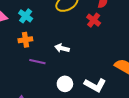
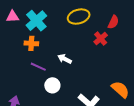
cyan cross: (26, 16) -> (36, 21), size x1.5
white circle: (65, 84) -> (52, 85), moved

